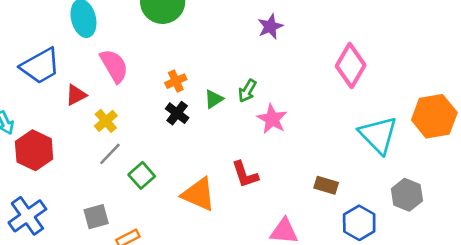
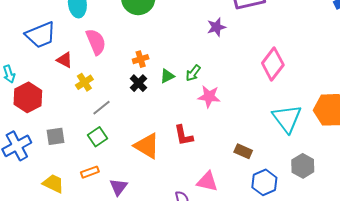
red triangle: (76, 95) -> (65, 60), turned 48
pink star: (272, 119) -> (209, 96), turned -30
gray line: (110, 154) -> (101, 108), moved
green square: (142, 175) -> (98, 137), moved
gray square: (96, 217) -> (55, 136), moved

